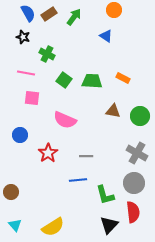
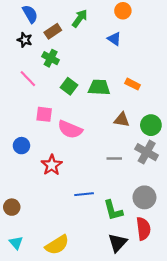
brown rectangle: (49, 14) -> (53, 31), moved
pink line: (26, 73) -> (28, 79), turned 36
pink square: (32, 98) -> (44, 114), moved
gray cross: (137, 153) -> (147, 152), moved
gray line: (86, 156) -> (114, 159), moved

